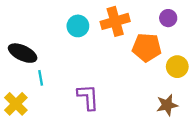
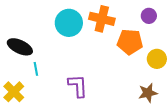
orange cross: (115, 21) -> (102, 19), turned 30
cyan circle: (78, 26) -> (69, 23), size x1.4

